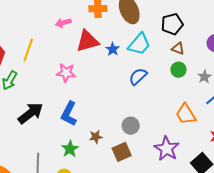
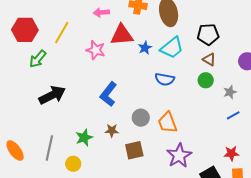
pink star: (66, 73) -> (96, 50), moved
blue semicircle: (138, 76) -> (165, 79), turned -138
blue L-shape: (69, 114) -> (108, 94), moved
orange trapezoid: (186, 114) -> (167, 123), moved
gray circle: (131, 126) -> (141, 118), moved

